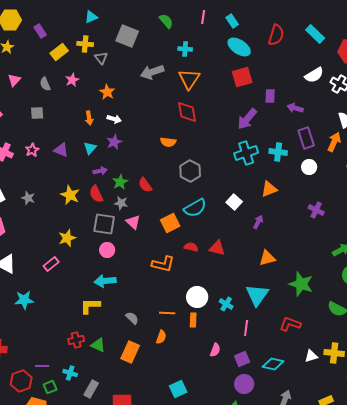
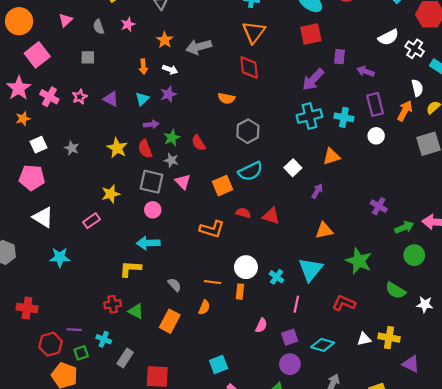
gray arrow: (152, 72) -> (199, 47), moved
purple cross: (316, 210) -> (379, 206), moved

